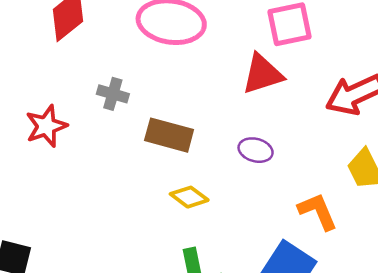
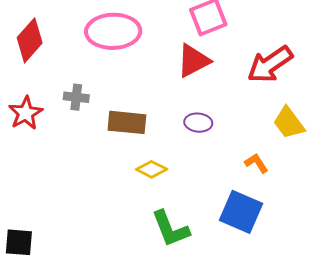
red star: (46, 126) -> (26, 113), moved
orange L-shape: (318, 211) -> (256, 163), size x0.7

